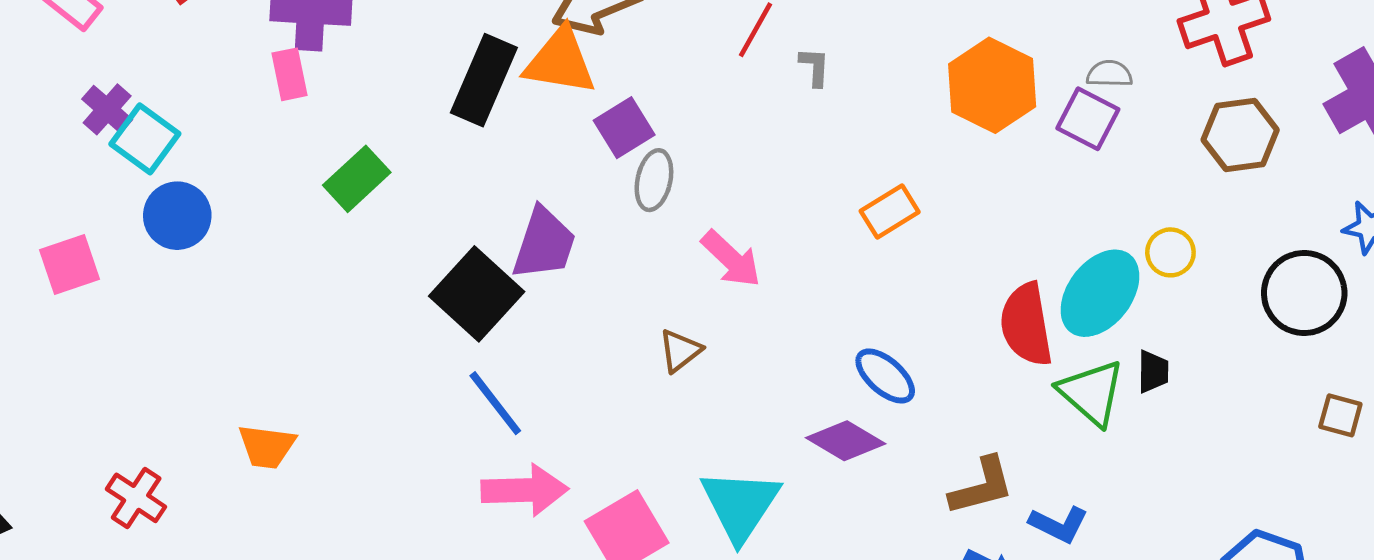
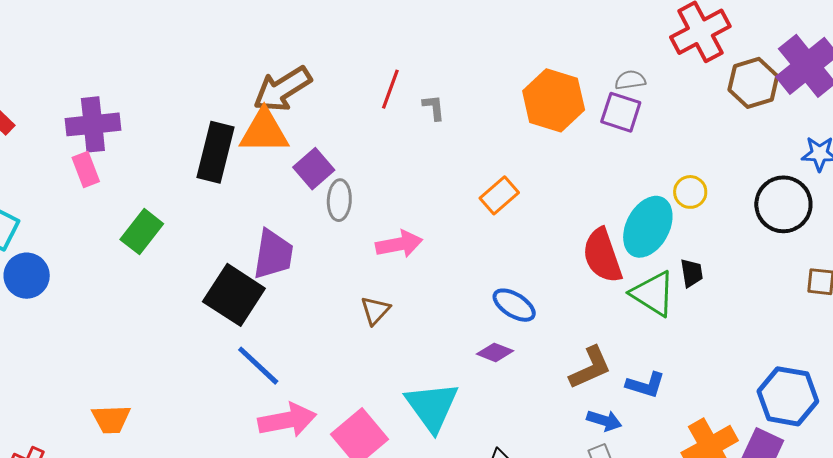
brown hexagon: (1240, 135) -> (753, 83), moved
pink arrow: (731, 259) -> (399, 244), turned -45
purple diamond: (846, 441) -> (495, 352), size x0.7

